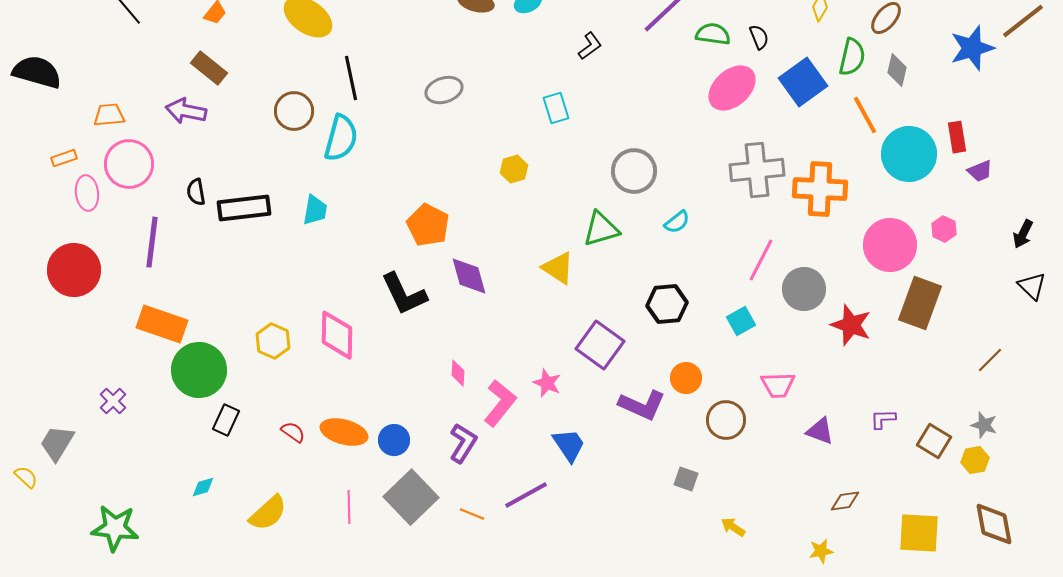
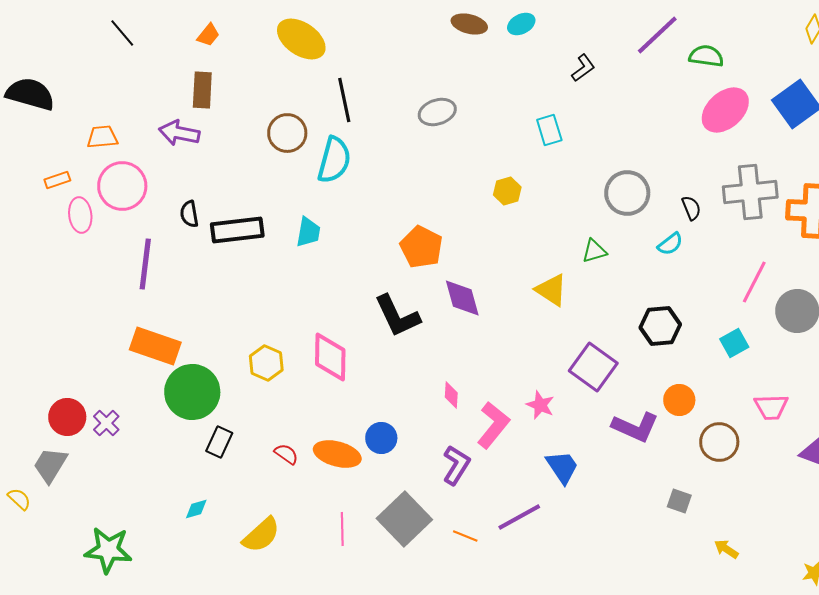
black semicircle: (759, 37) -> (691, 208), moved
brown rectangle: (209, 68) -> (202, 90), turned 54
green triangle: (601, 229) -> (594, 251), size x0.7
red circle: (74, 270) -> (67, 417), moved, size x0.7
blue circle: (394, 440) -> (381, 438), moved

